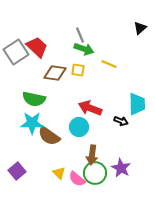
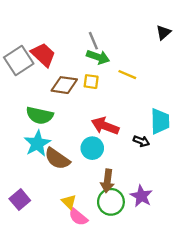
cyan star: (32, 123) -> (37, 143), turned -30
pink semicircle: (77, 179) -> (78, 217), moved

